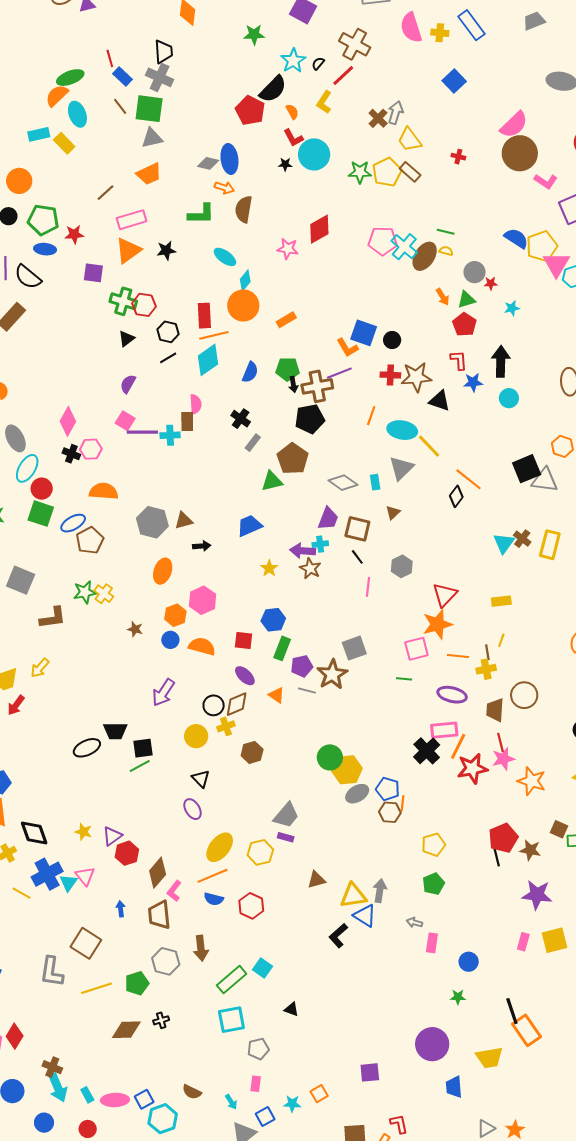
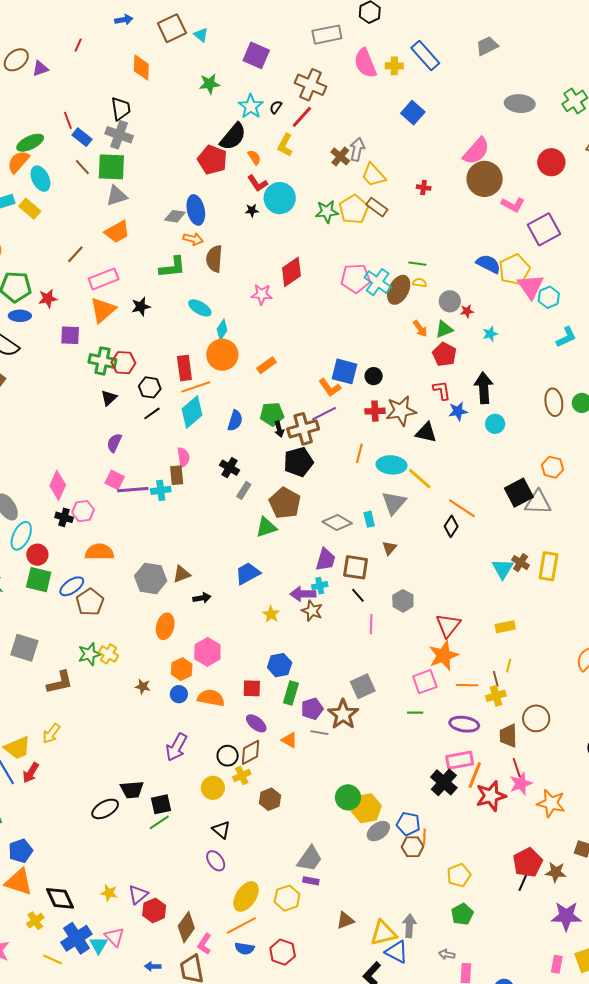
black line: (497, 858) -> (523, 883), turned 42
blue arrow: (121, 909) -> (153, 966), turned -77

